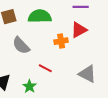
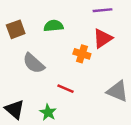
green semicircle: (40, 16) -> (54, 26), size x0.7
orange cross: (61, 41) -> (82, 54), turned 32

